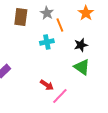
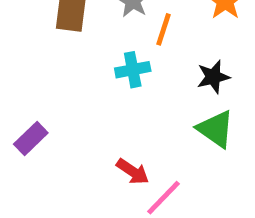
orange line: (60, 25) -> (163, 29), turned 40

